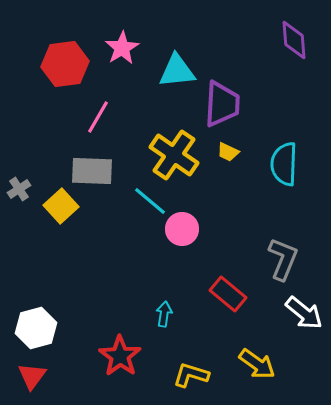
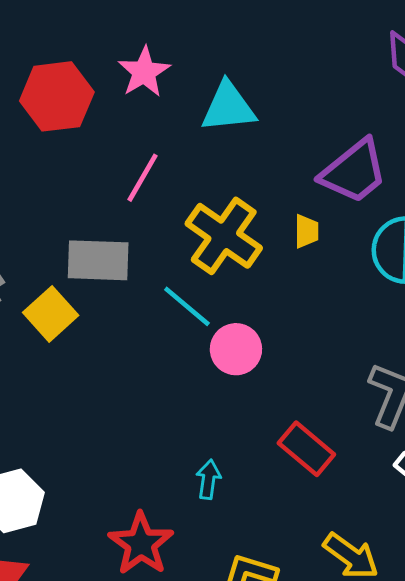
purple trapezoid: (222, 104) -> (354, 172), moved, turned 48
pink line: (98, 117) -> (143, 178), moved
yellow trapezoid: (228, 152) -> (306, 231), turned -115

